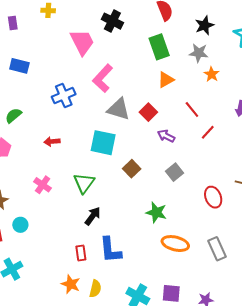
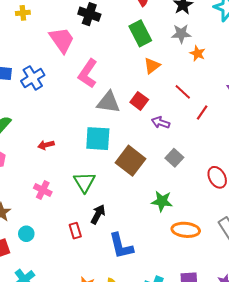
blue cross: (64, 95) -> (33, 78), moved
brown square: (132, 169) -> (131, 161), size x1.6
red rectangle: (81, 253) -> (75, 231), moved

